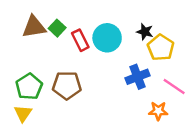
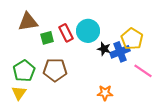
green square: (57, 28) -> (47, 38), moved, turned 32
black star: (145, 32) -> (104, 49), moved
blue cross: (138, 77) -> (120, 52), moved
orange star: (158, 111) -> (105, 93), moved

